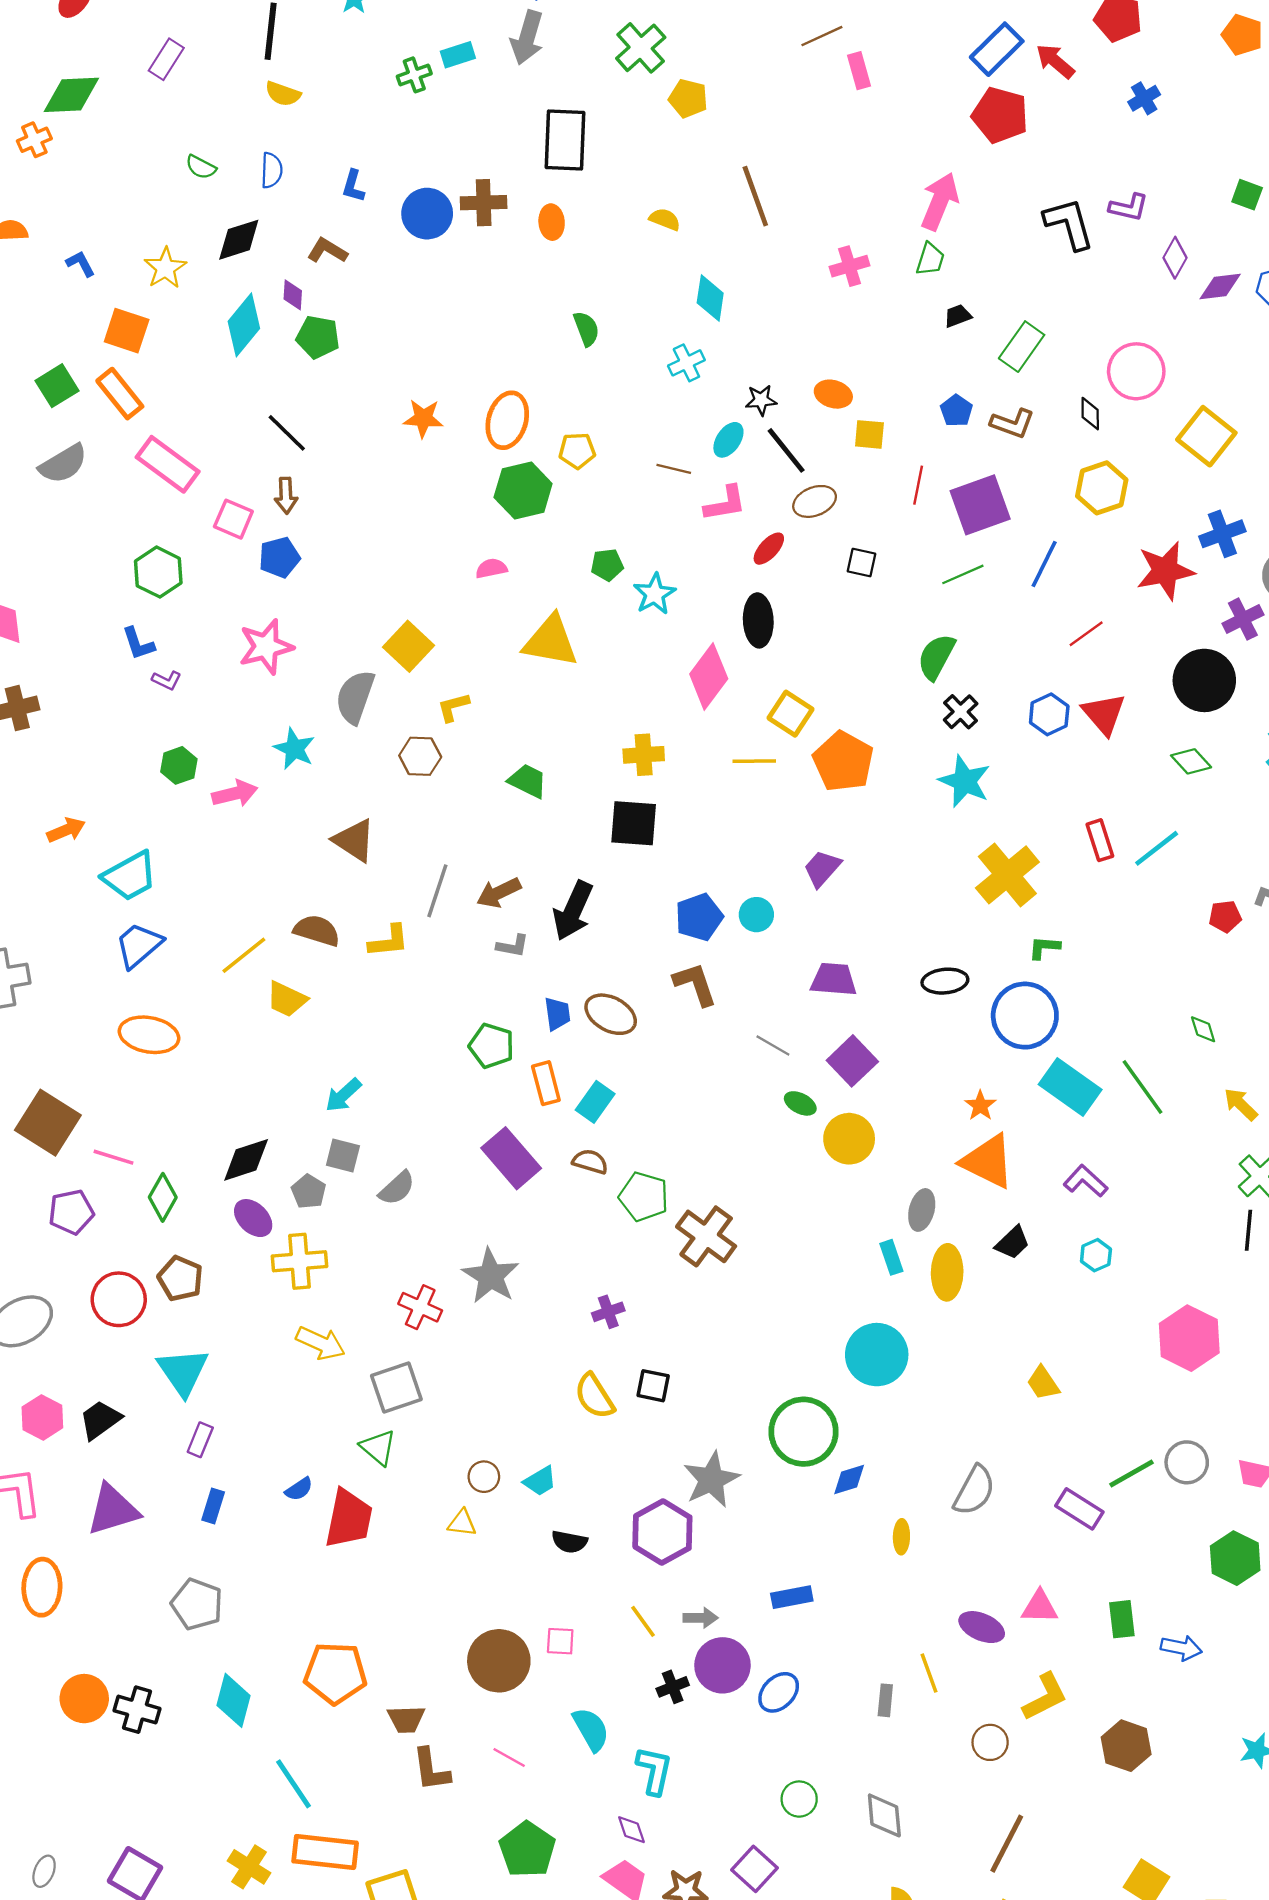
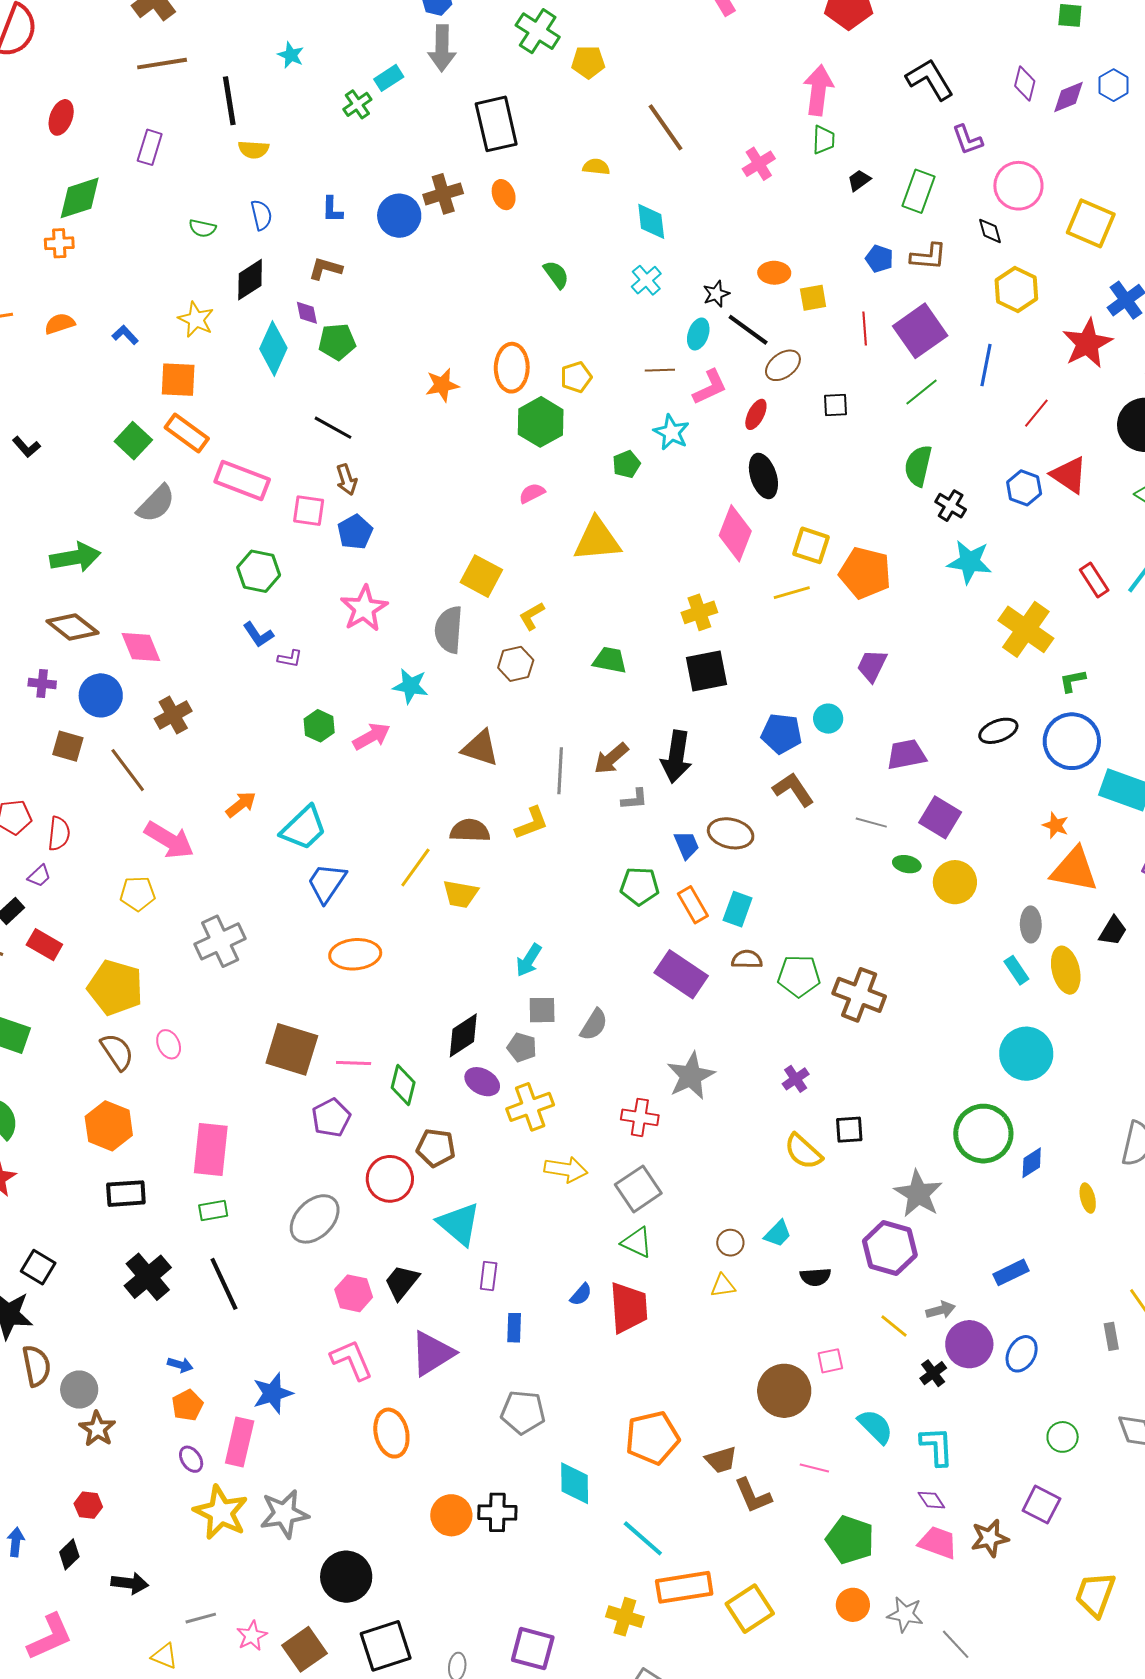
orange cross: (34, 140) -> (59, 243), turned 36
purple L-shape: (1129, 207) -> (967, 140), moved, turned 72
cyan star: (655, 594) -> (671, 432), moved
blue pentagon: (699, 917) -> (781, 733), turned -30
gray star: (491, 1276) -> (691, 1076), turned 30

